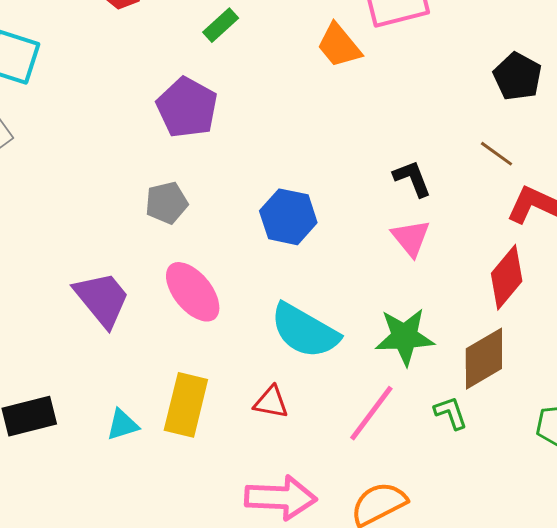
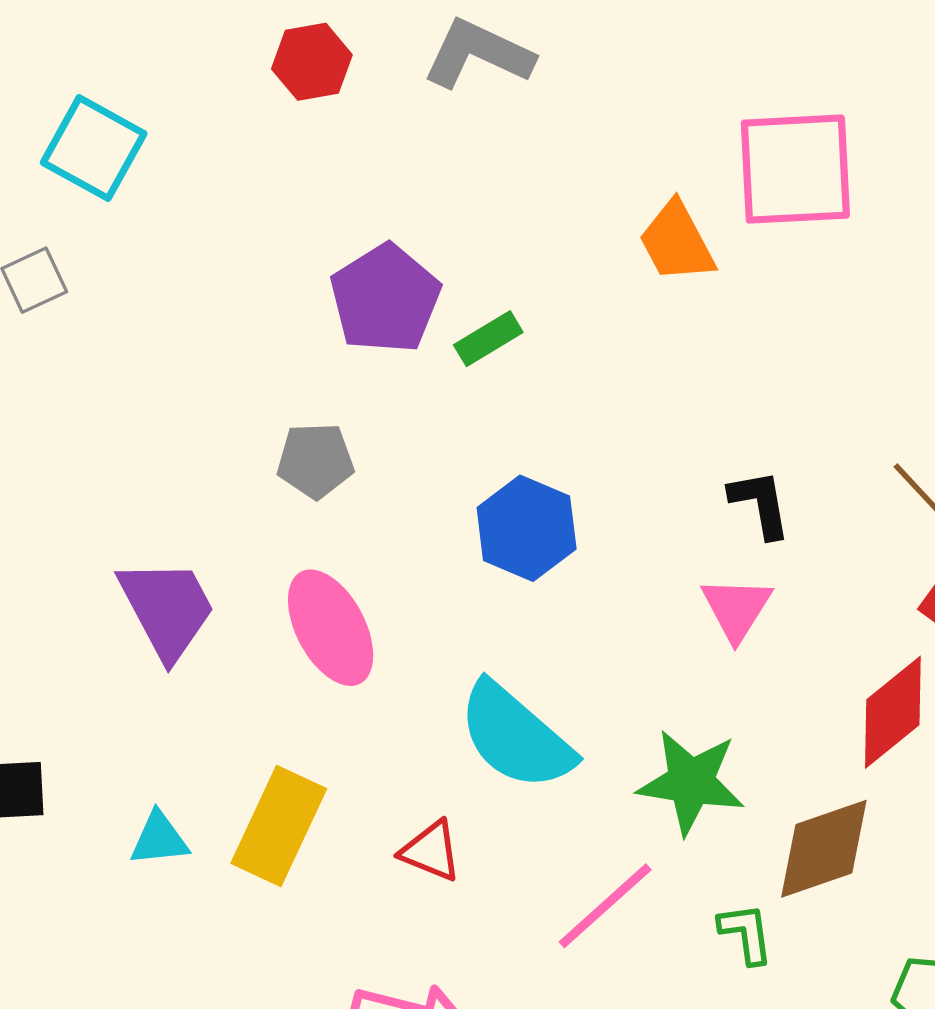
green rectangle: (221, 25) -> (488, 339), moved

